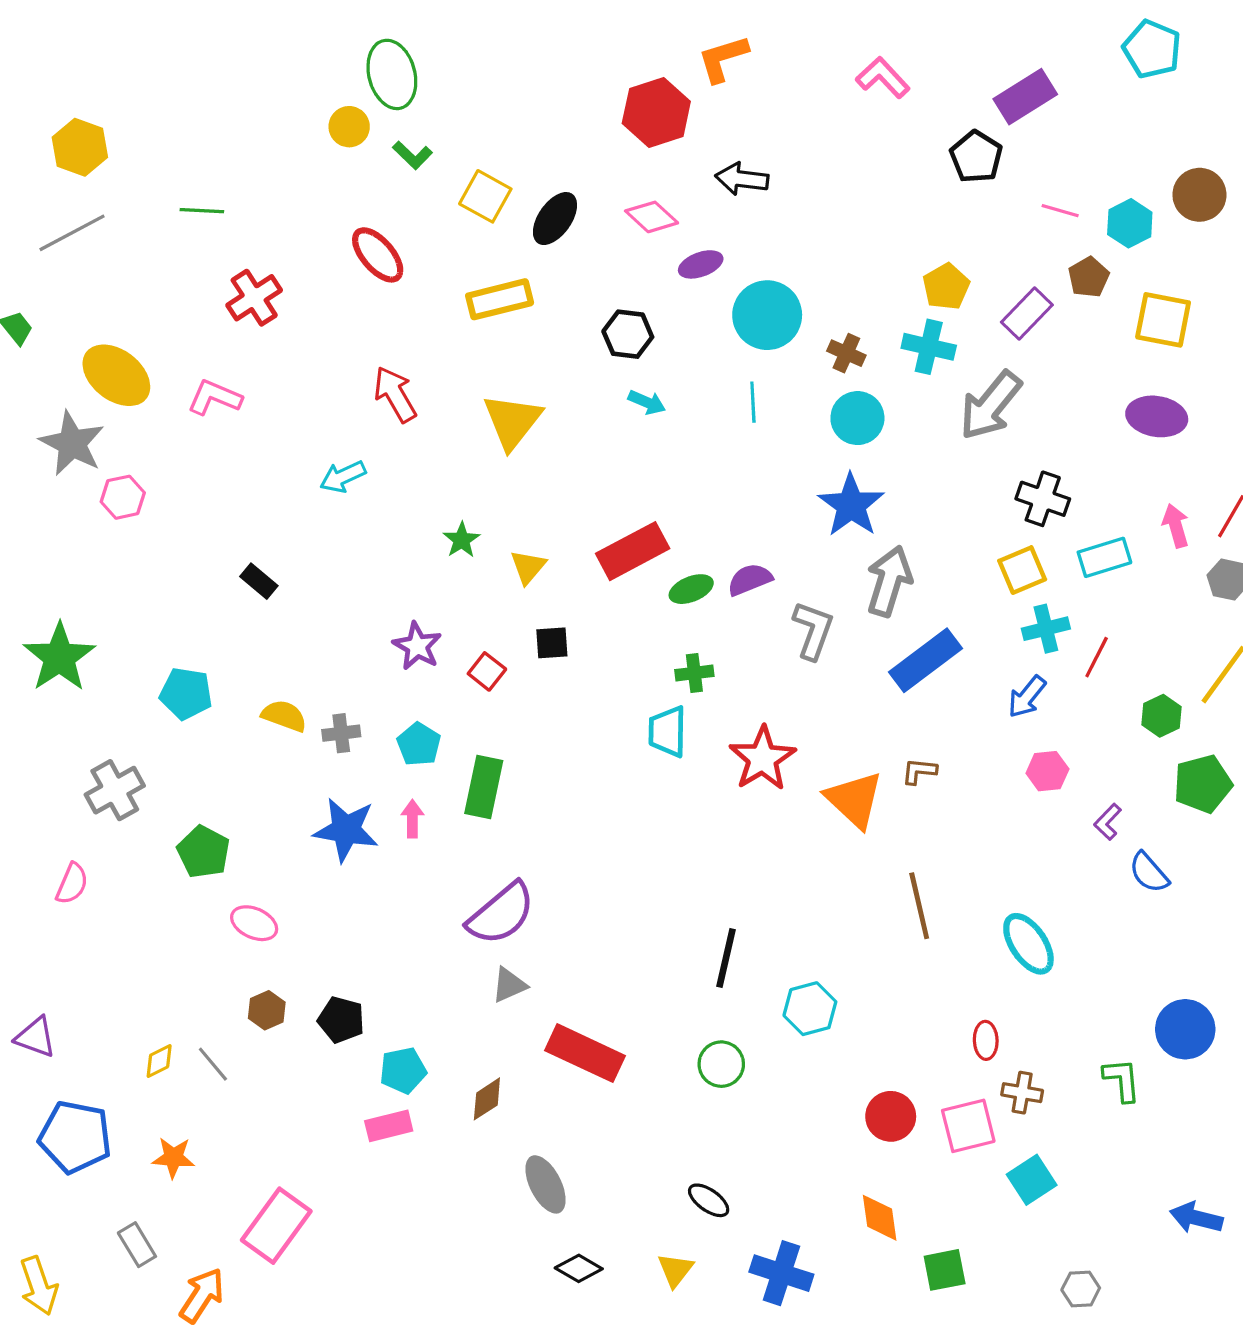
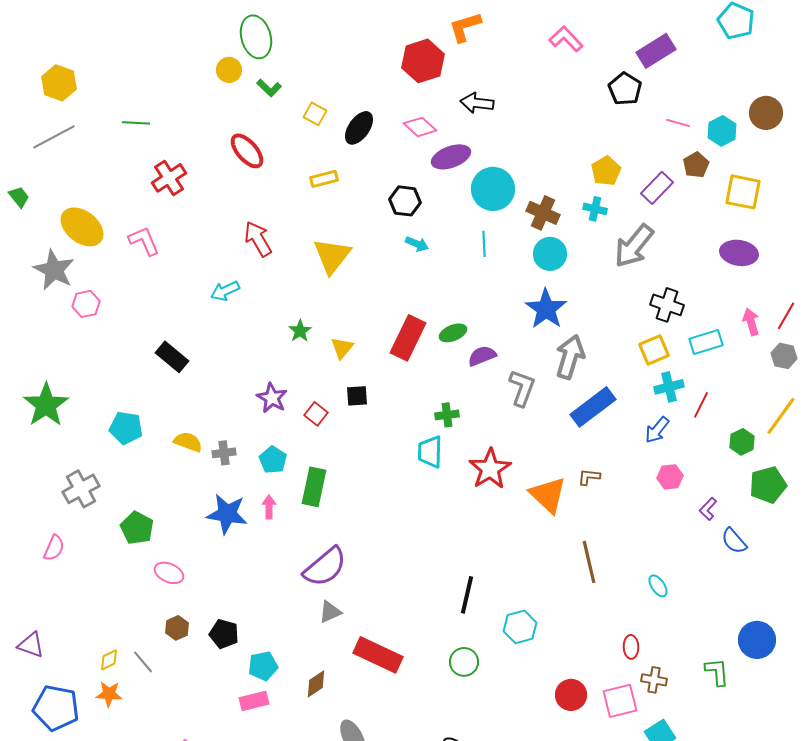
yellow square: (485, 196) -> (315, 114), size x0.7
purple ellipse: (701, 264) -> (451, 157), size x1.4
yellow rectangle: (500, 299) -> (324, 179), size x0.7
cyan cross: (929, 347) -> (595, 209), size x0.7
brown cross: (846, 353) -> (543, 213), size x1.4
pink L-shape: (215, 397) -> (144, 241), turned 44
red rectangle: (633, 551) -> (408, 338), turned -36
black rectangle: (259, 581) -> (172, 357), size x1.4
green ellipse: (691, 589) -> (453, 333), moved
cyan ellipse: (1028, 944) -> (658, 586), size x0.6
orange star: (173, 1158) -> (109, 694), moved

